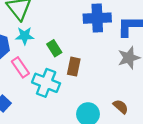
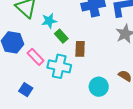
cyan star: (25, 36) -> (49, 21), moved

